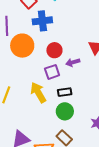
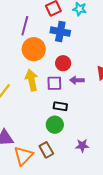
yellow arrow: (38, 93) -> (32, 80), moved

